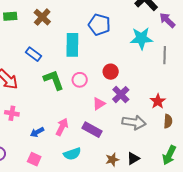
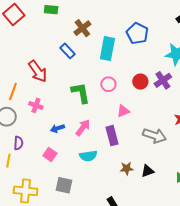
brown cross: (42, 17) -> (82, 28), moved
green L-shape: (54, 80) -> (81, 93), moved
purple cross: (121, 95) -> (163, 80), moved
purple rectangle: (92, 130) -> (112, 136), turned 36

